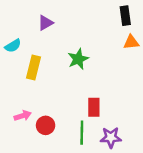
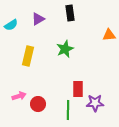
black rectangle: (125, 16) -> (70, 13), moved
cyan semicircle: (13, 46) -> (11, 25), moved
purple star: (111, 137) -> (95, 103), moved

